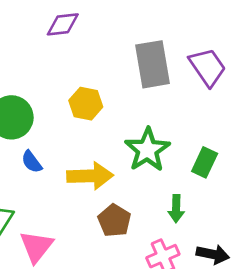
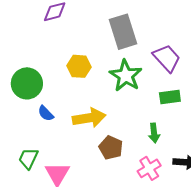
purple trapezoid: (208, 67) -> (167, 58), moved
green star: (147, 150) -> (126, 76), moved
green rectangle: (205, 162) -> (170, 97), turned 65

